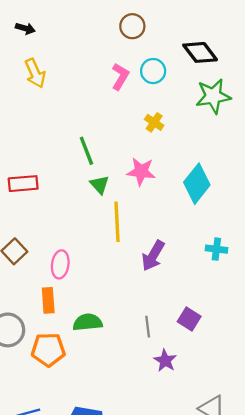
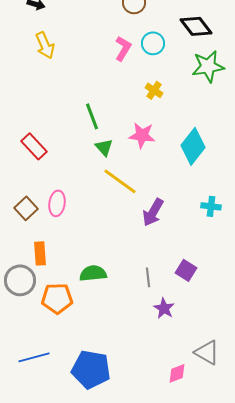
red rectangle: (23, 184) -> (34, 146), turned 52
yellow line: (117, 222) -> (120, 181), turned -51
pink ellipse: (60, 264) -> (57, 203), moved
orange rectangle: (48, 300) -> (40, 253), moved

